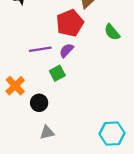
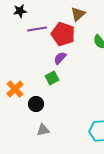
red pentagon: (70, 23) -> (63, 34), turned -30
purple line: (40, 49) -> (37, 29), moved

